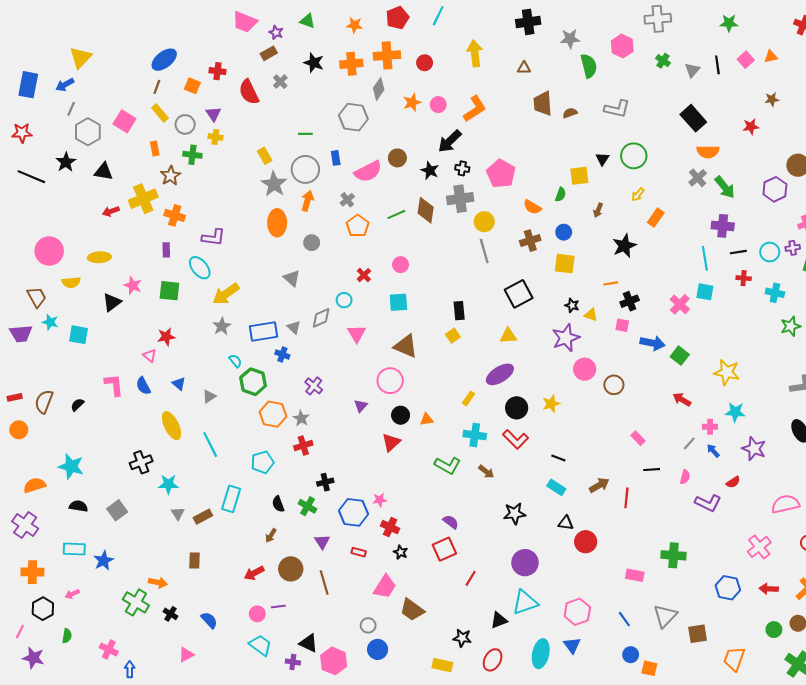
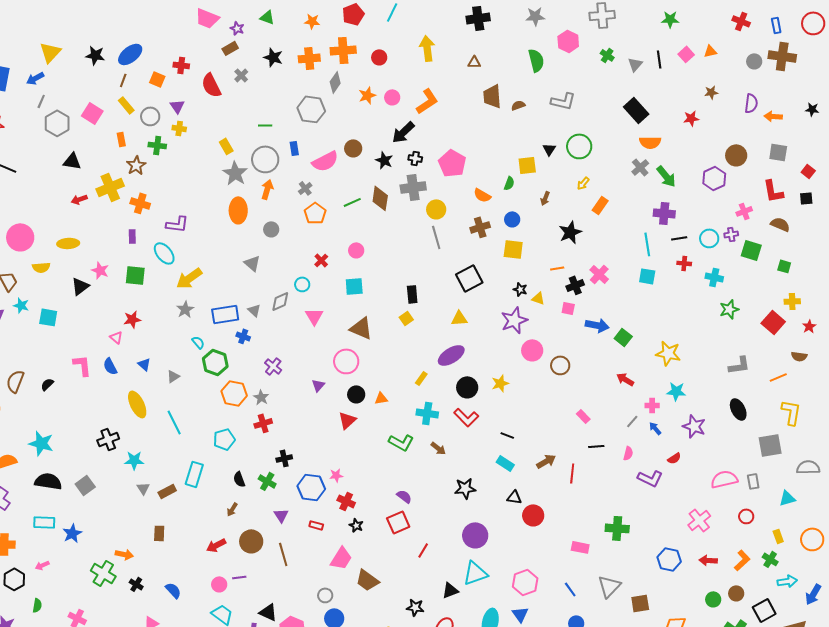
gray star: (570, 39) -> (535, 16), moved
black star: (66, 162) -> (95, 55), moved, turned -30
pink cross: (680, 304) -> (599, 274), moved
black semicircle: (78, 506) -> (48, 481), size x1.5

